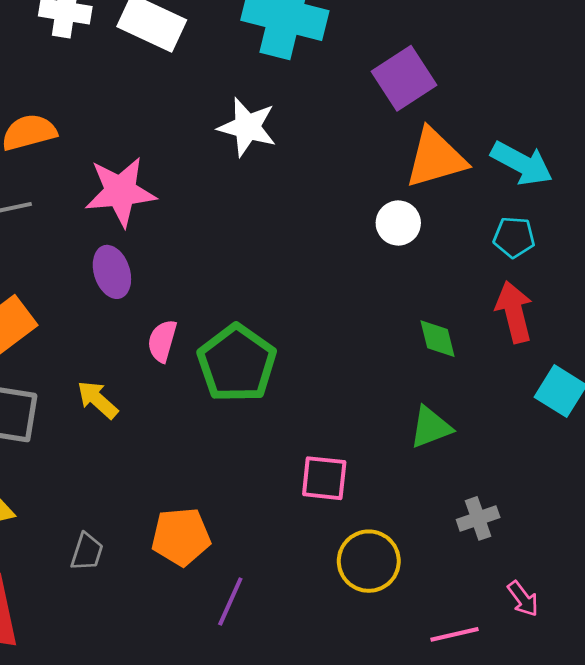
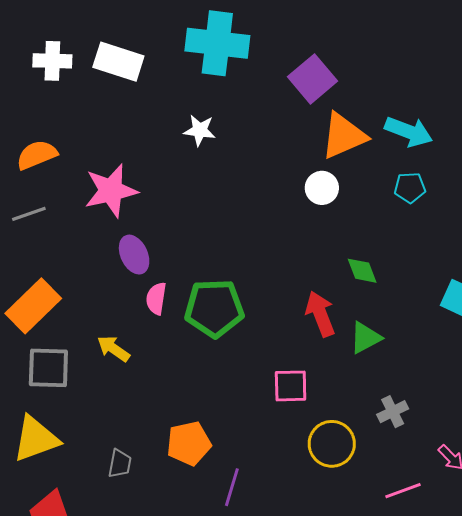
white star: (247, 127) -> (200, 130), size x0.7
purple ellipse: (112, 272) -> (134, 255), moved
red arrow: (514, 312) -> (320, 314), moved
green pentagon: (237, 363) -> (214, 308), turned -30
gray cross: (478, 518) -> (393, 412), moved

